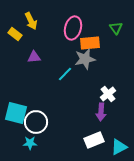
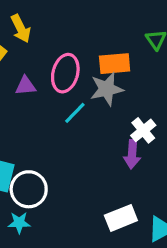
pink ellipse: (73, 28) -> (65, 73), moved
white cross: (108, 94) -> (143, 130), moved
purple arrow: (101, 112) -> (132, 154), moved

